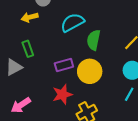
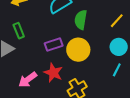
red star: (62, 94) -> (53, 73), turned -30
pink arrow: (21, 105) -> (28, 80), moved

